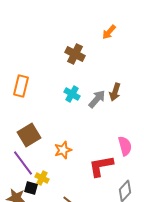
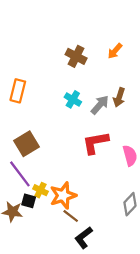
orange arrow: (109, 32) -> (115, 51), moved
orange star: (63, 150) -> (63, 196), moved, size x1.4
red L-shape: (101, 166) -> (95, 143), moved

